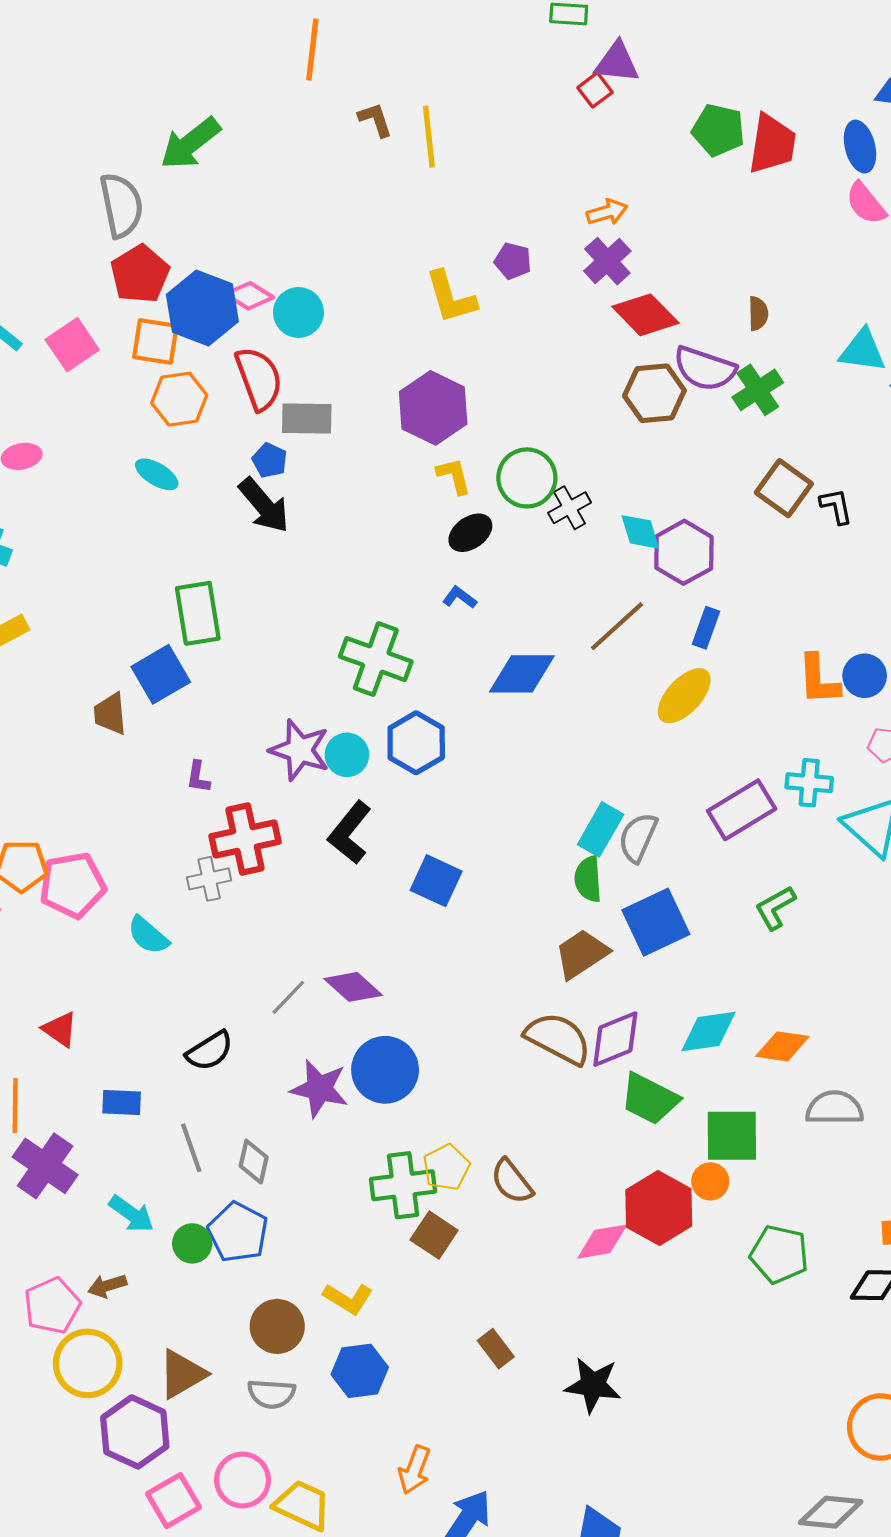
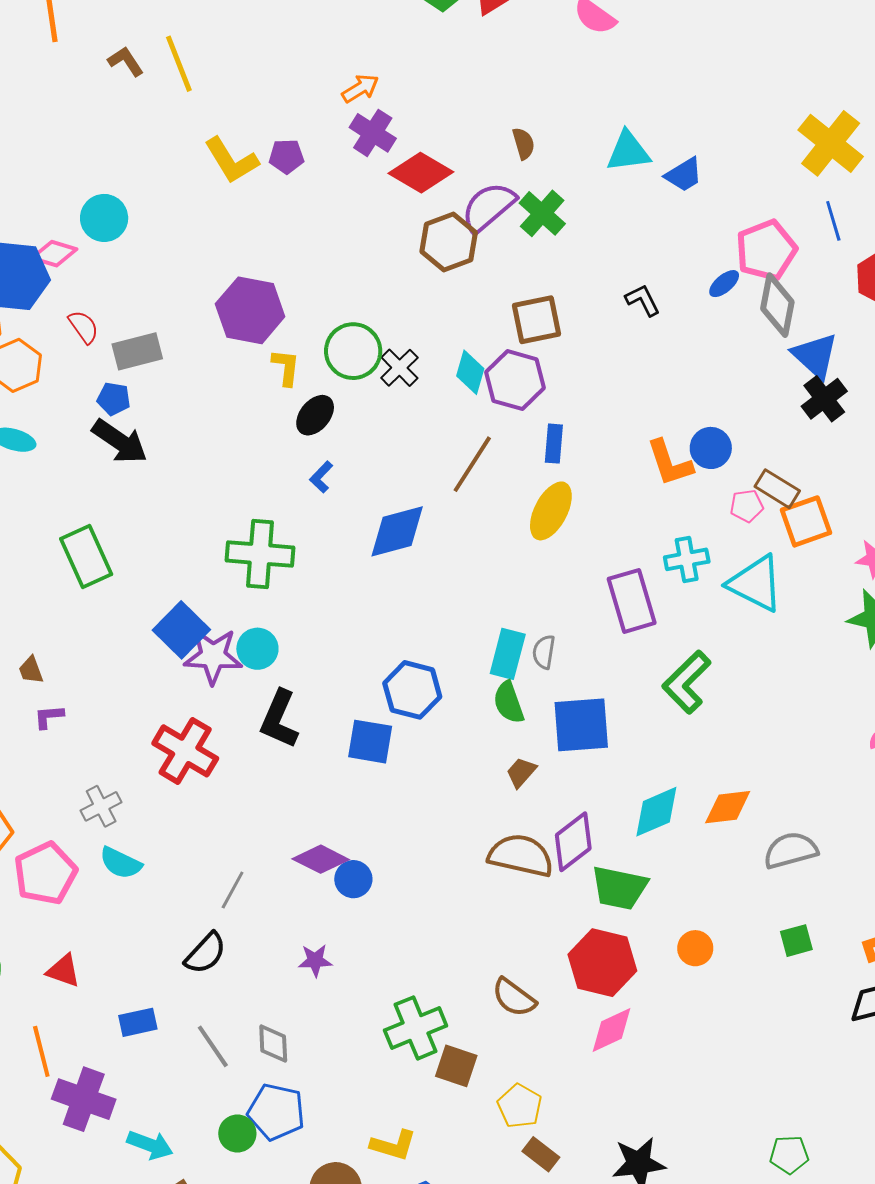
yellow L-shape: (451, 297) -> (231, 160), moved
cyan circle: (298, 312) -> (104, 218), moved
purple semicircle: (705, 369) -> (488, 207), turned 136
red semicircle: (259, 379) -> (84, 327), size x0.6
yellow L-shape: (454, 476) -> (286, 367), turned 36
brown square: (784, 488) -> (536, 320), moved, turned -32
cyan diamond: (640, 532) -> (470, 372), turned 48
blue L-shape: (460, 597) -> (321, 477), turned -68
blue square: (161, 674) -> (181, 630), moved
brown trapezoid: (110, 714) -> (31, 670), size x0.7
blue hexagon: (416, 743) -> (412, 690), moved
purple L-shape: (198, 777) -> (49, 717), moved, turned 92
purple rectangle: (742, 810) -> (632, 601), turned -60
gray semicircle: (638, 837) -> (544, 652), size x0.7
red cross: (245, 839) -> (185, 751), turned -32
gray cross: (209, 879) -> (101, 806), moved
pink pentagon: (73, 885) -> (45, 873), moved
green L-shape: (775, 908) -> (687, 682), size x1.4
blue square: (656, 922) -> (581, 725), turned 36
brown trapezoid: (582, 954) -> (521, 772), size x0.6
gray line: (288, 997) -> (233, 890), moved
blue circle: (385, 1070) -> (353, 879), moved, size x0.6
purple star: (319, 1089) -> (315, 960), size x0.6
green square: (732, 1136) -> (796, 941), moved, size x0.6
yellow pentagon: (446, 1167) -> (520, 1106), moved
red hexagon: (659, 1208) -> (602, 963), moved
cyan arrow: (132, 1214) -> (150, 1145), moved
green pentagon: (779, 1254) -> (789, 1155), moved, size x0.7

